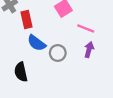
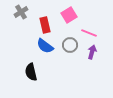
red rectangle: (26, 19) -> (45, 25), moved
gray circle: (58, 53) -> (70, 45), moved

